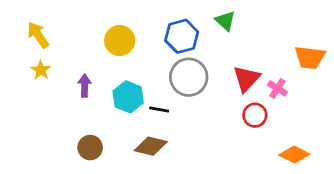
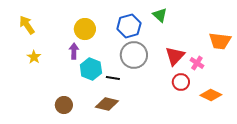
yellow star: (41, 70) -> (34, 57), moved
purple arrow: (85, 86) -> (74, 51), moved
orange diamond: (294, 155) -> (211, 95), moved

